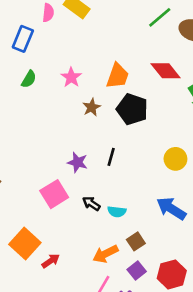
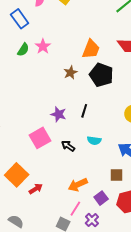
blue rectangle: (23, 39) -> (20, 19), turned -60
pink star: (71, 77) -> (43, 46), moved
cyan semicircle: (117, 212) -> (94, 141), moved
brown square: (136, 241) -> (117, 175), moved, turned 32

